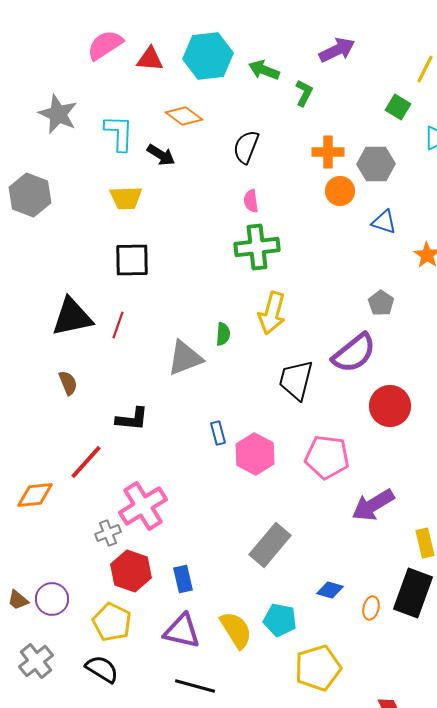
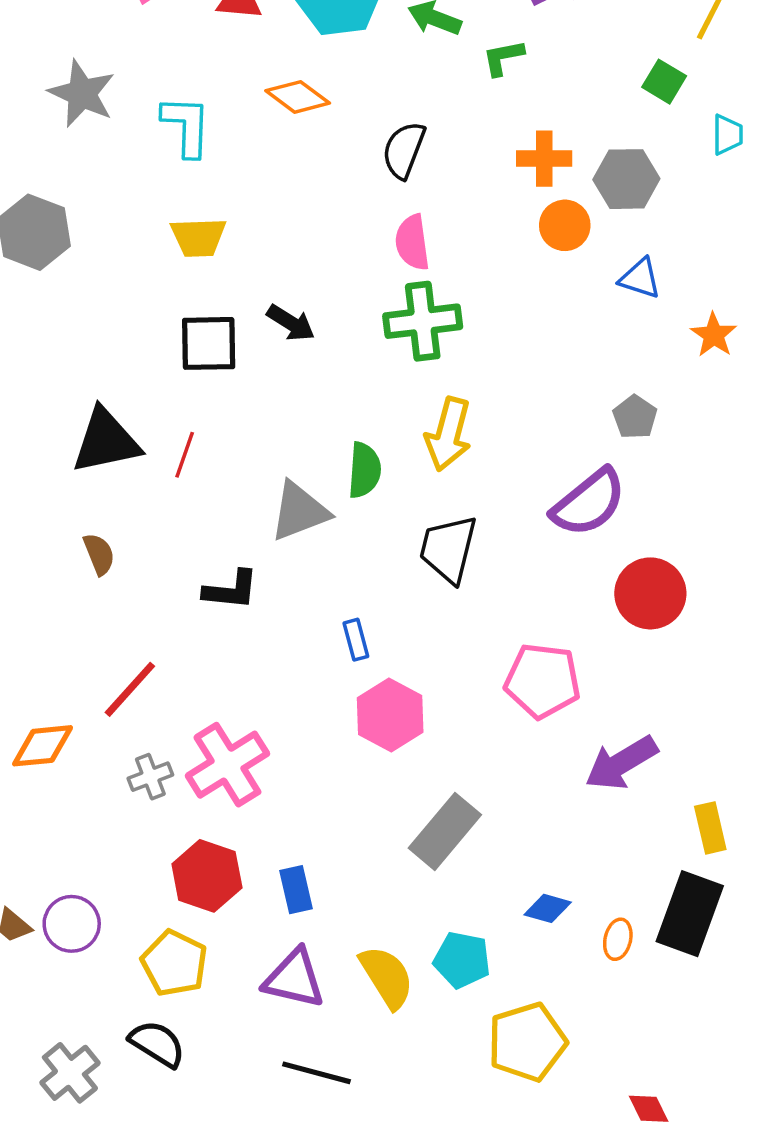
green L-shape: (304, 93) -> (503, 58), turned -128
black arrow: (161, 155) -> (291, 323), moved
pink semicircle: (251, 201) -> (412, 242), size x1.4
green semicircle: (223, 334) -> (364, 470), size x1.4
black trapezoid: (296, 380) -> (448, 549), moved
black L-shape: (132, 419) -> (231, 590), moved
pink hexagon: (255, 454) -> (390, 715), moved
gray cross: (108, 533) -> (150, 777), moved
gray cross: (36, 661) -> (70, 1073), moved

